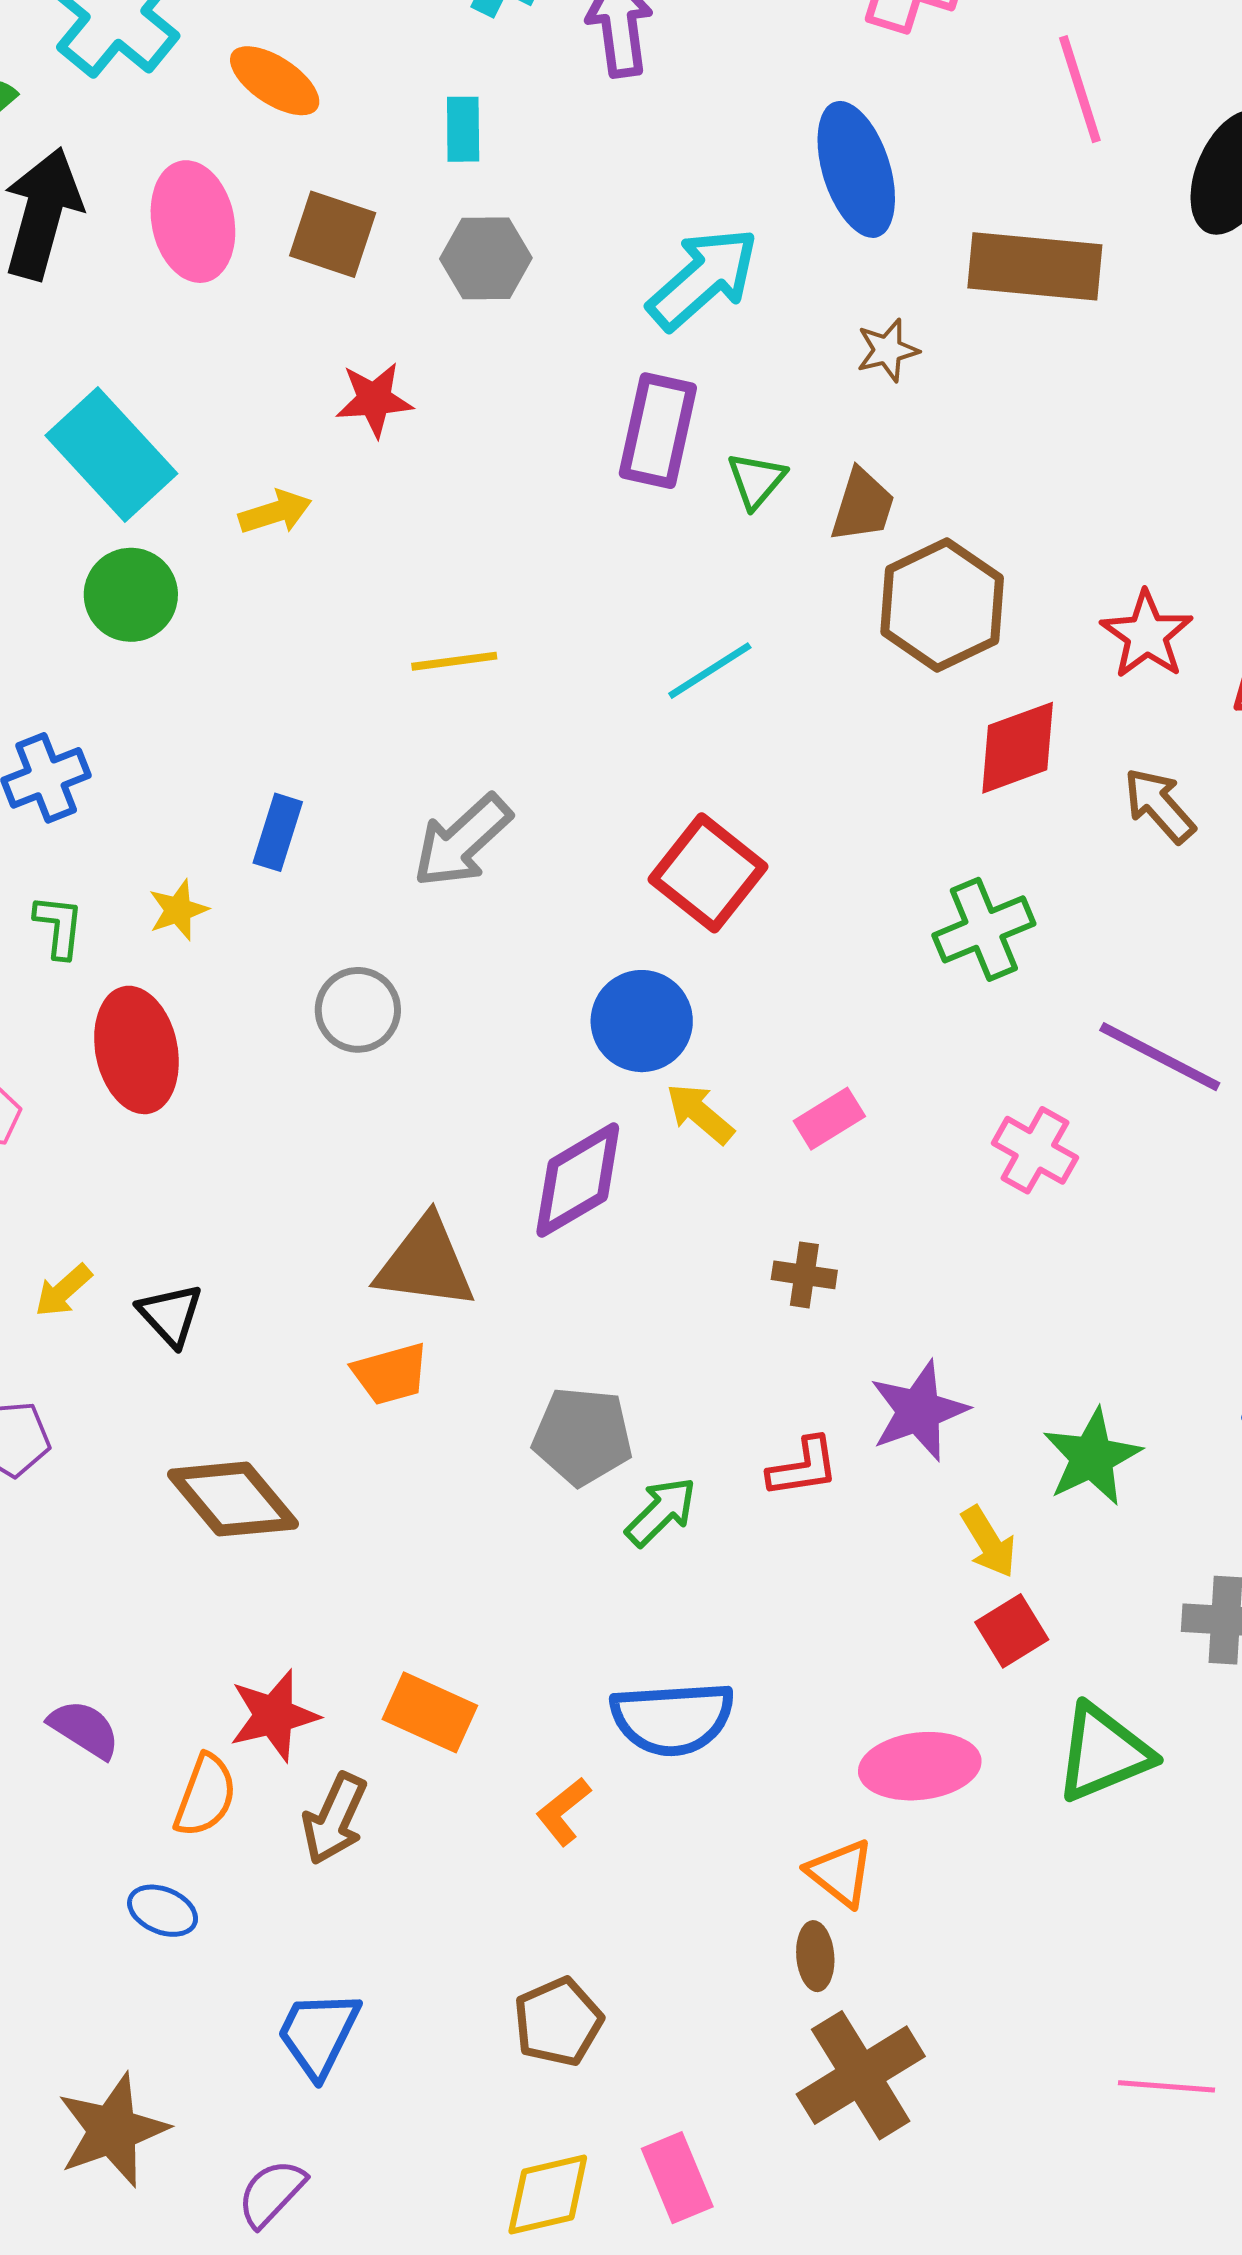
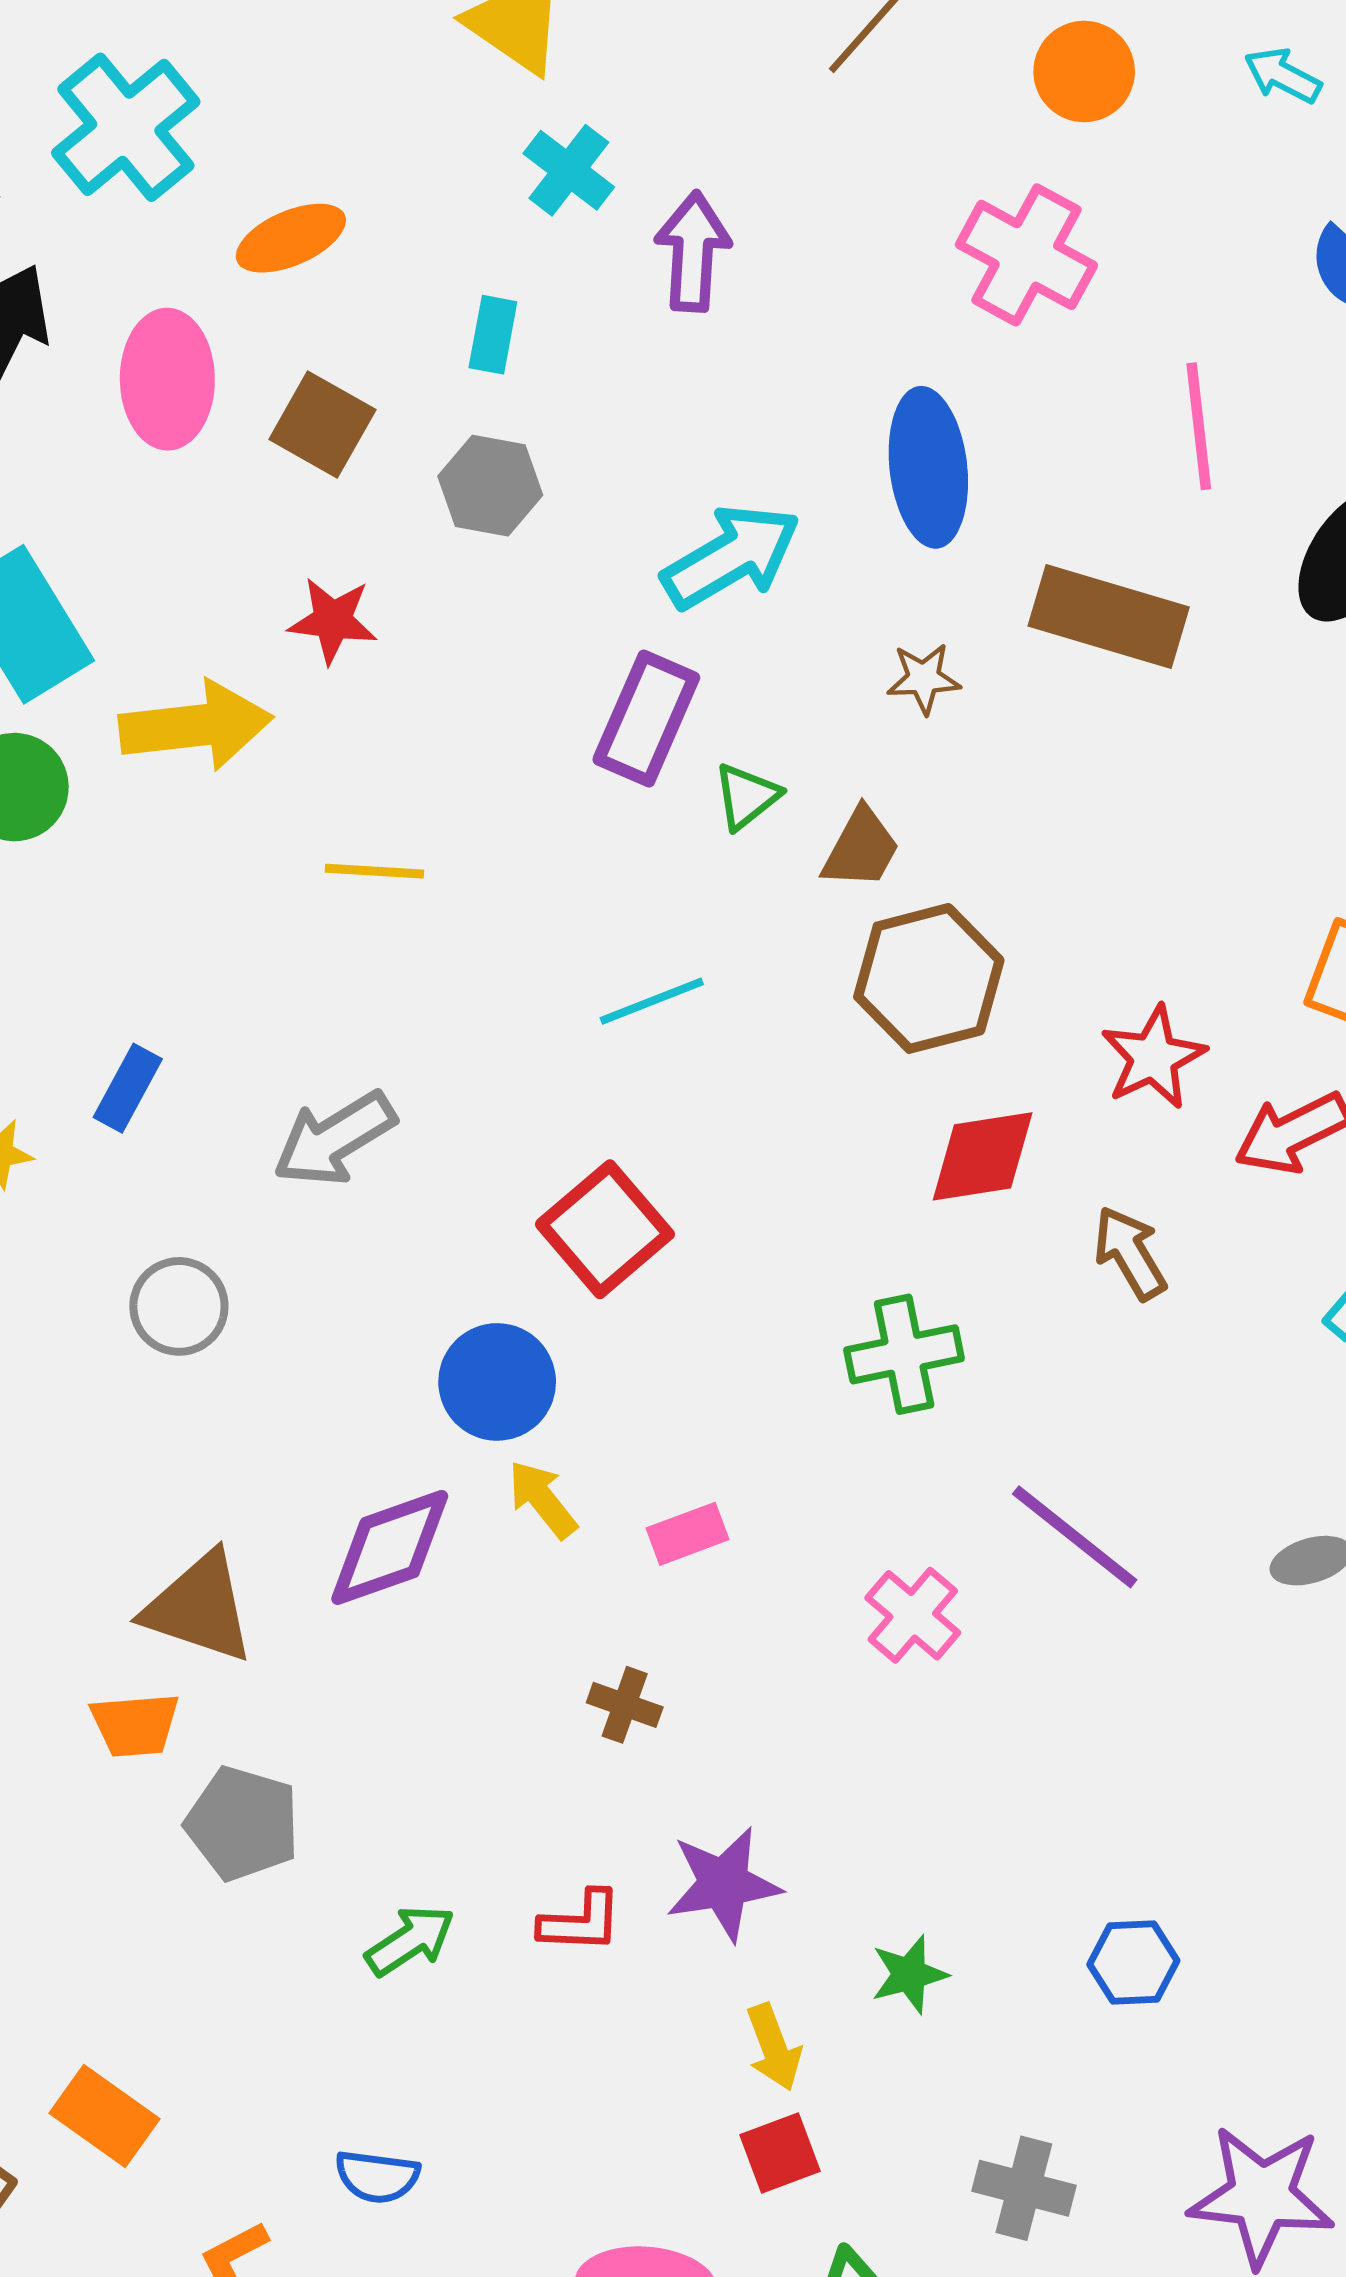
orange ellipse: (275, 81) -> (291, 238), turned -68
yellow arrow: (275, 512) -> (196, 726), size x1.8
yellow line: (454, 661) -> (374, 871), moved
gray pentagon: (582, 1436) -> (243, 1824), moved
green star: (1092, 1457) -> (909, 1974), size x0.7
blue semicircle: (672, 1718) -> (377, 2177), size x0.6

